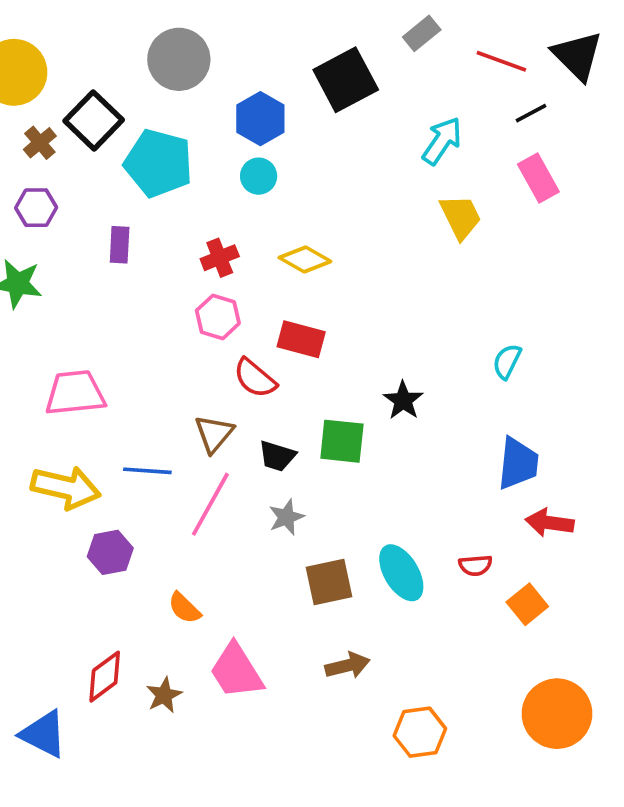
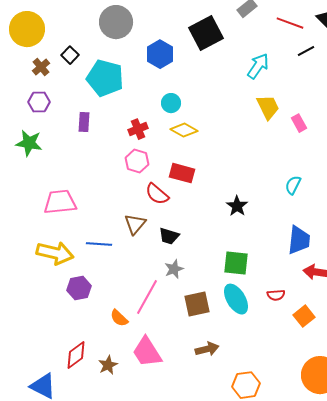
black square: (94, 120) -> (70, 55), size x0.6
cyan circle: (259, 176) -> (171, 103), moved
pink rectangle: (538, 178) -> (299, 123), moved, size x0.7
green square: (342, 441) -> (236, 263), moved
pink line: (210, 504) -> (147, 297), moved

